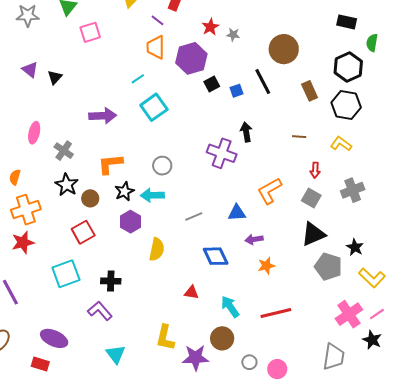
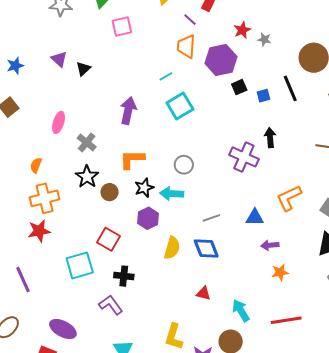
purple arrow: (103, 116) -> (128, 111), turned -80
red square: (83, 232) -> (109, 239), moved, turned -35
blue diamond: (216, 256) -> (206, 249), moved

